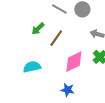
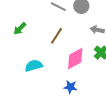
green arrow: (38, 29) -> (20, 29), moved

